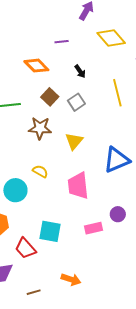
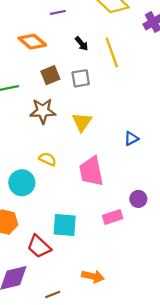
yellow line: (117, 93) -> (112, 52), moved
brown square: (50, 97) -> (50, 75), turned 30
gray square: (76, 102) -> (81, 78), turned 30
blue triangle: (117, 160) -> (131, 139), size x0.5

